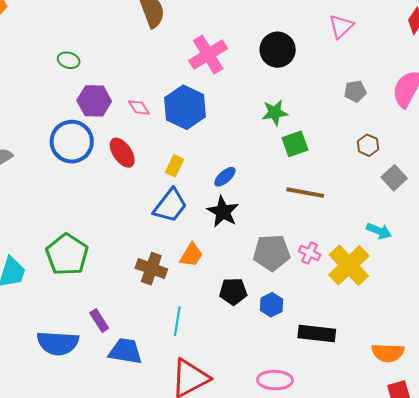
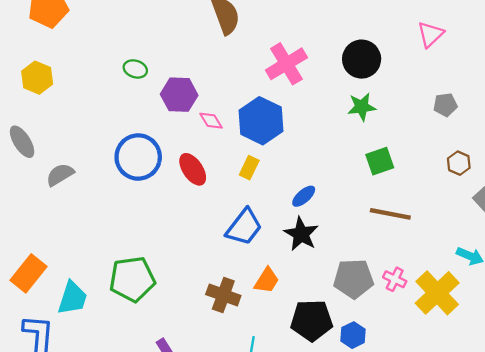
purple hexagon: (94, 101) -> (179, 95), moved
green star: (275, 113) -> (362, 107), moved
yellow rectangle: (174, 166) -> (249, 168), moved
green pentagon: (67, 255) -> (132, 279), turned 30
black pentagon: (233, 291) -> (312, 320), size x1.4

